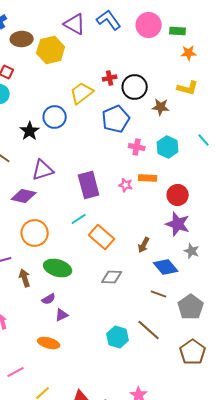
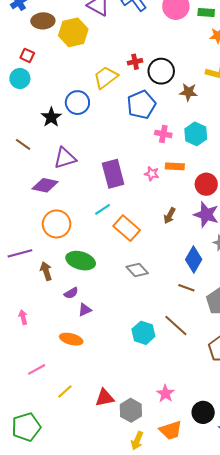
brown arrow: (144, 245) -> (170, 216), moved
blue diamond: (166, 267) -> (194, 260), turned 70
gray diamond: (112, 277) -> (137, 270), turned 45

